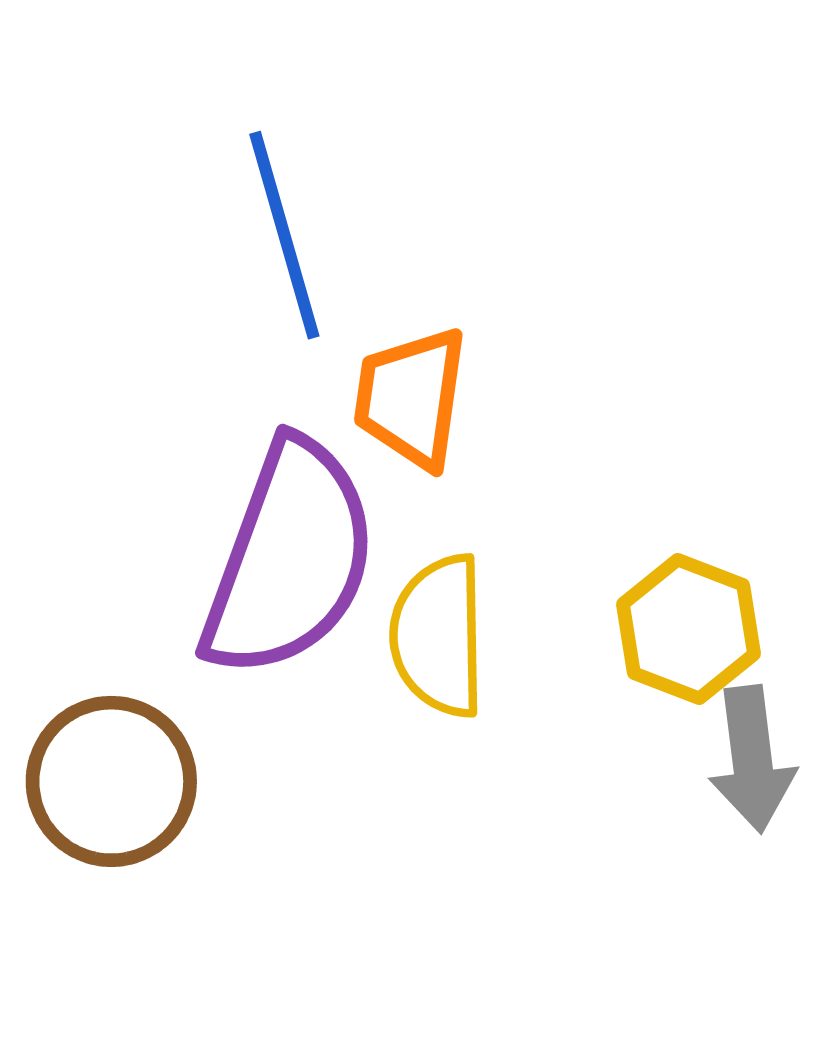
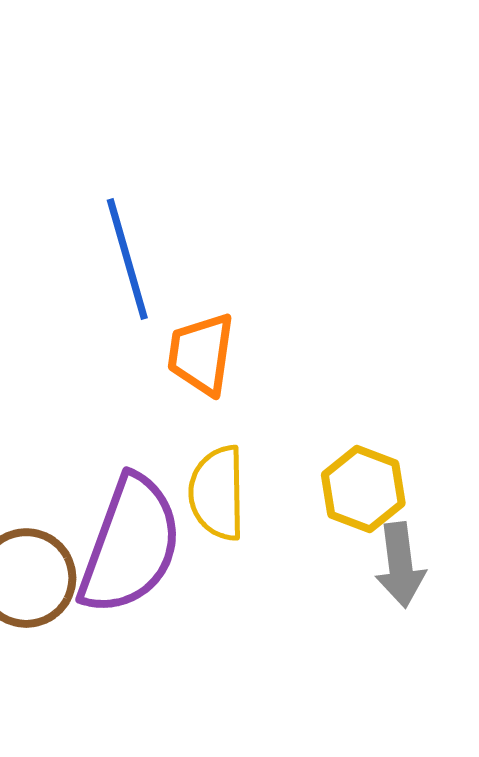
purple semicircle: (289, 559) -> (130, 545), moved

